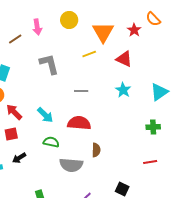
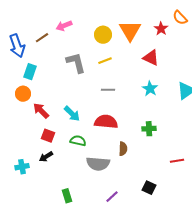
yellow circle: (69, 20) -> (103, 35), moved
pink arrow: (37, 27) -> (64, 26), turned 77
yellow line: (89, 54) -> (105, 61), moved
green cross: (153, 127) -> (149, 129), moved
red square: (11, 134) -> (48, 136), moved, turned 32

